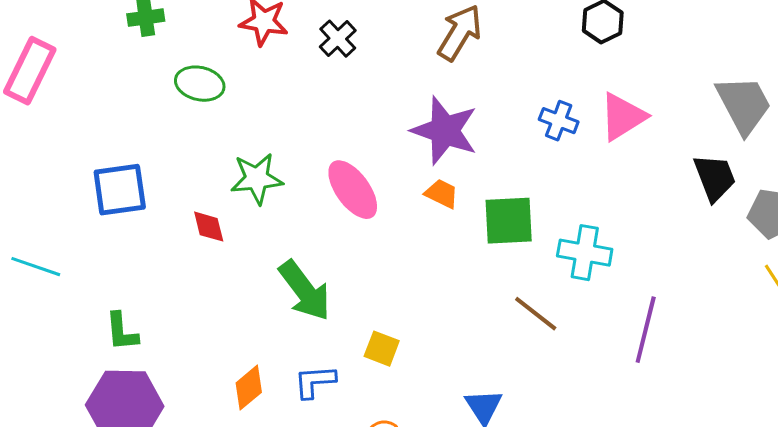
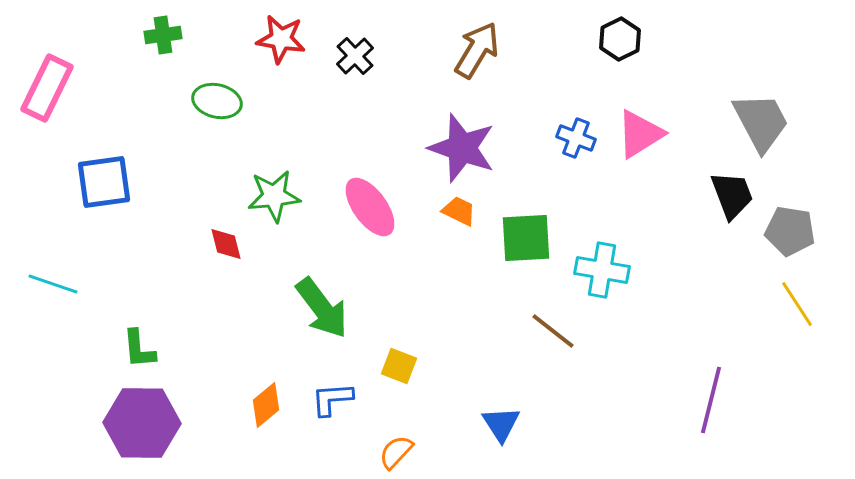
blue square: (120, 190) -> (104, 182), moved
purple line: (646, 330) -> (711, 400), moved

